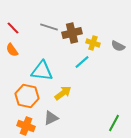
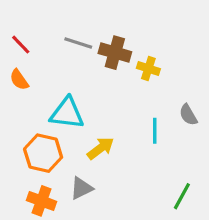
brown cross: (72, 33) -> (115, 53), turned 30
gray semicircle: (118, 46) -> (188, 115), moved, turned 32
cyan line: (82, 62) -> (155, 131), moved, turned -49

